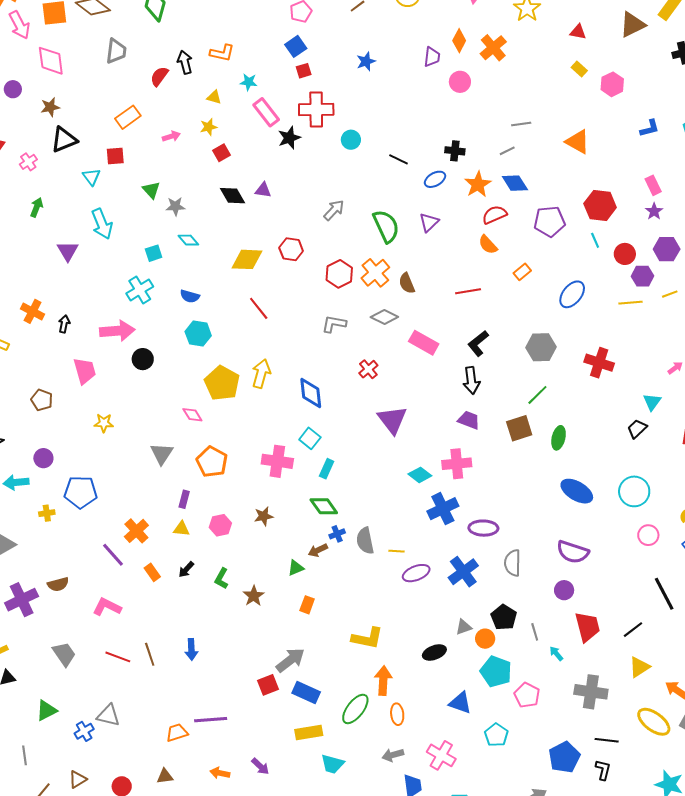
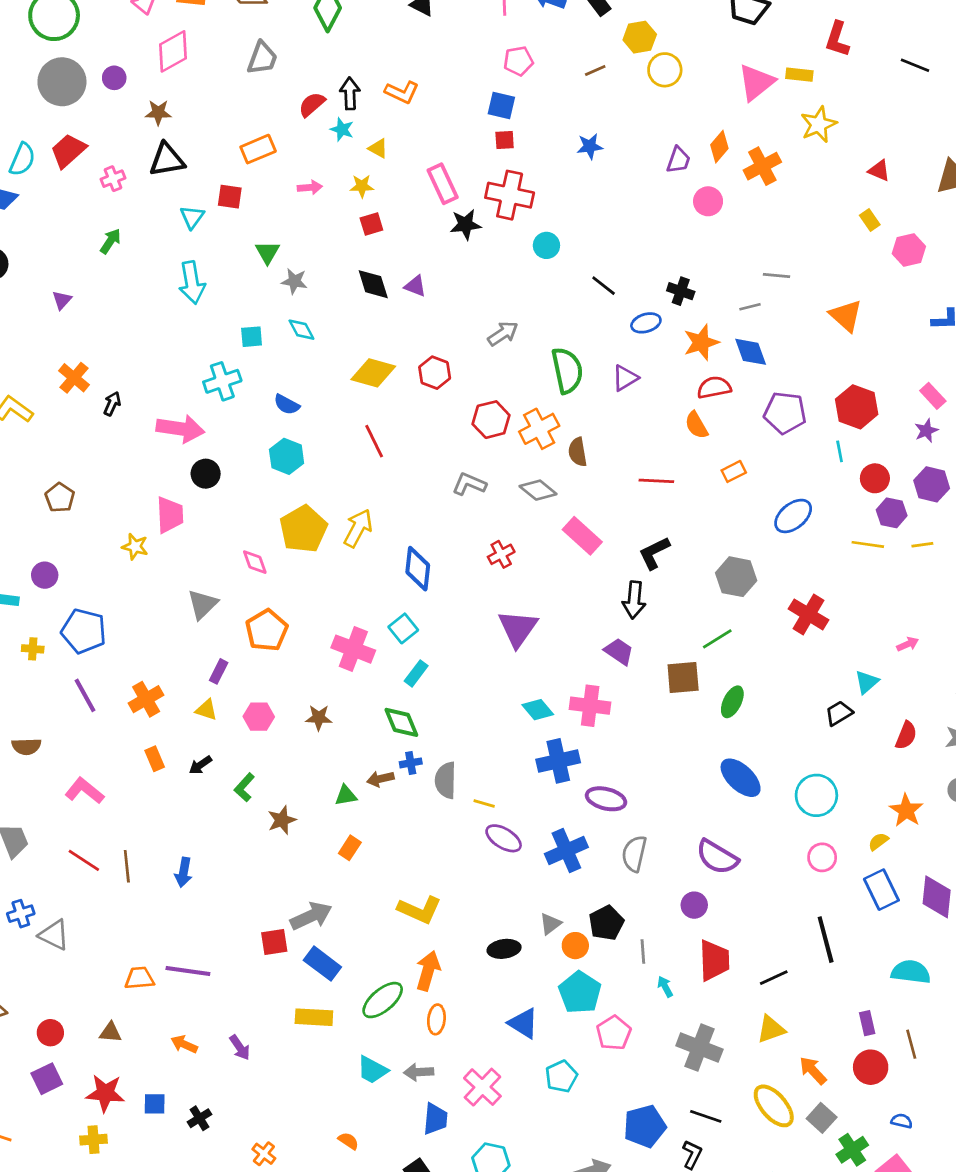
blue square: (296, 46) -> (501, 106), turned 35
pink diamond: (51, 61) -> (173, 51), turned 56
cyan star: (249, 82) -> (342, 129), moved
pink rectangle: (653, 185) -> (933, 396), turned -30
purple triangle: (68, 251) -> (62, 300), moved, size x0.7
pink trapezoid: (85, 371) -> (170, 515), moved
purple line: (113, 555) -> (85, 695), moved
purple ellipse: (416, 573) -> (504, 838), turned 40
gray triangle: (464, 627) -> (550, 924), turned -30
blue cross: (84, 731) -> (21, 914), moved
cyan trapezoid: (333, 764) -> (372, 1070), moved

